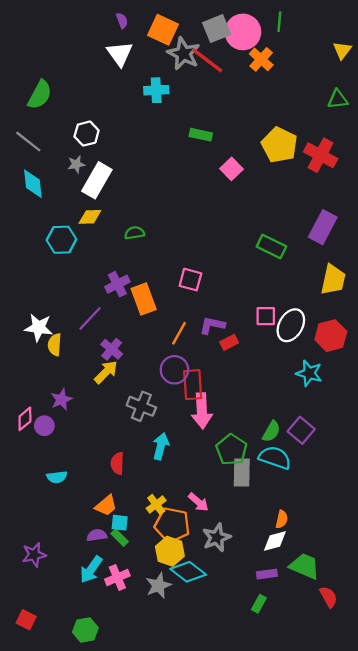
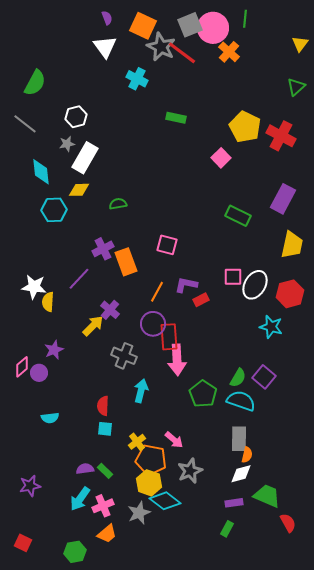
cyan cross: (156, 90) -> (137, 79), turned 30
green triangle: (338, 99) -> (296, 87), turned -36
pink square: (231, 169) -> (221, 158), moved
cyan diamond: (33, 184) -> (41, 172), moved
purple cross: (112, 349) -> (110, 310), moved
gray rectangle: (242, 472) -> (239, 439), moved
orange trapezoid: (106, 506) -> (107, 534), moved
cyan square: (120, 523) -> (105, 429), moved

